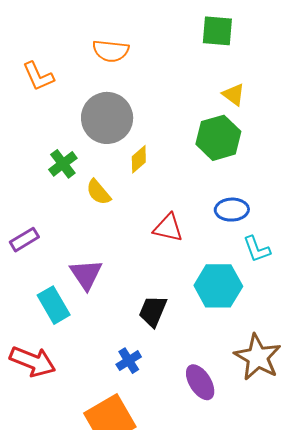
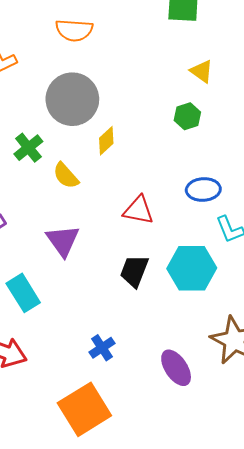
green hexagon: (218, 138) -> (187, 116), size x0.6
purple triangle: (86, 274) -> (63, 241), moved
black trapezoid: (153, 311) -> (134, 271), moved

